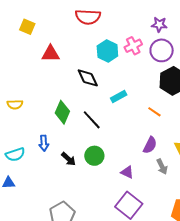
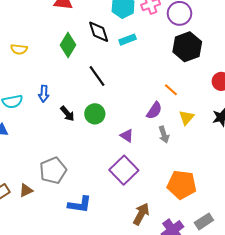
cyan rectangle: (119, 97) -> (128, 40), moved
green diamond: (62, 112) -> (68, 45), moved
orange line: (154, 112) -> (171, 90), moved

